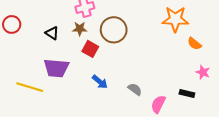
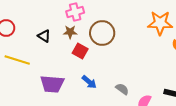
purple trapezoid: (56, 68) -> (52, 84), moved
yellow line: (30, 87) -> (17, 60), moved

